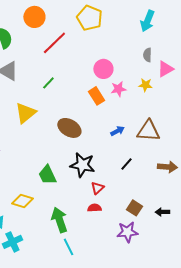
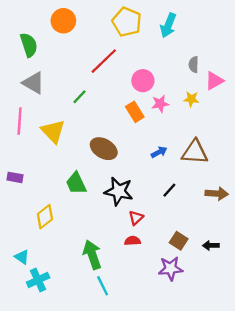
cyan arrow: (147, 21) -> (168, 25), moved
red line: (54, 43) -> (104, 61), moved
yellow triangle: (25, 113) -> (53, 131), turned -35
green trapezoid: (47, 175) -> (76, 183), moved
yellow diamond: (22, 201) -> (45, 217), moved, turned -55

